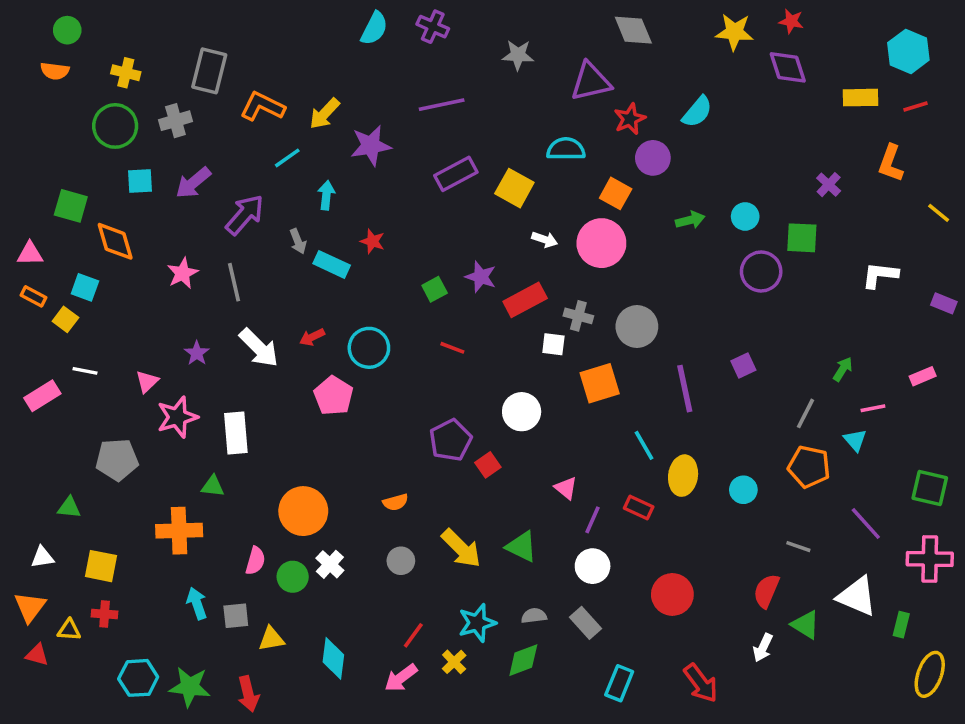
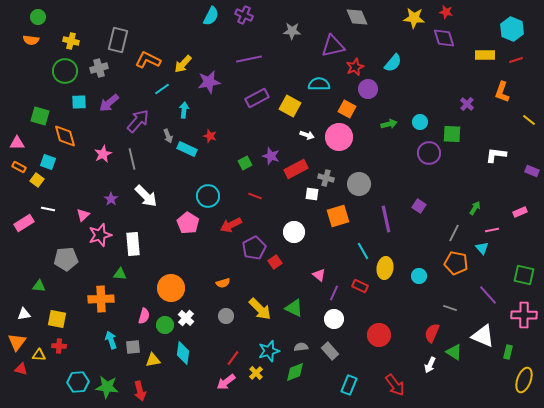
red arrow: (312, 337) -> (231, 225), moved, size x1.5
purple square: (743, 366) -> (419, 206), turned -32
cyan diamond: (333, 658) -> (183, 353), moved

